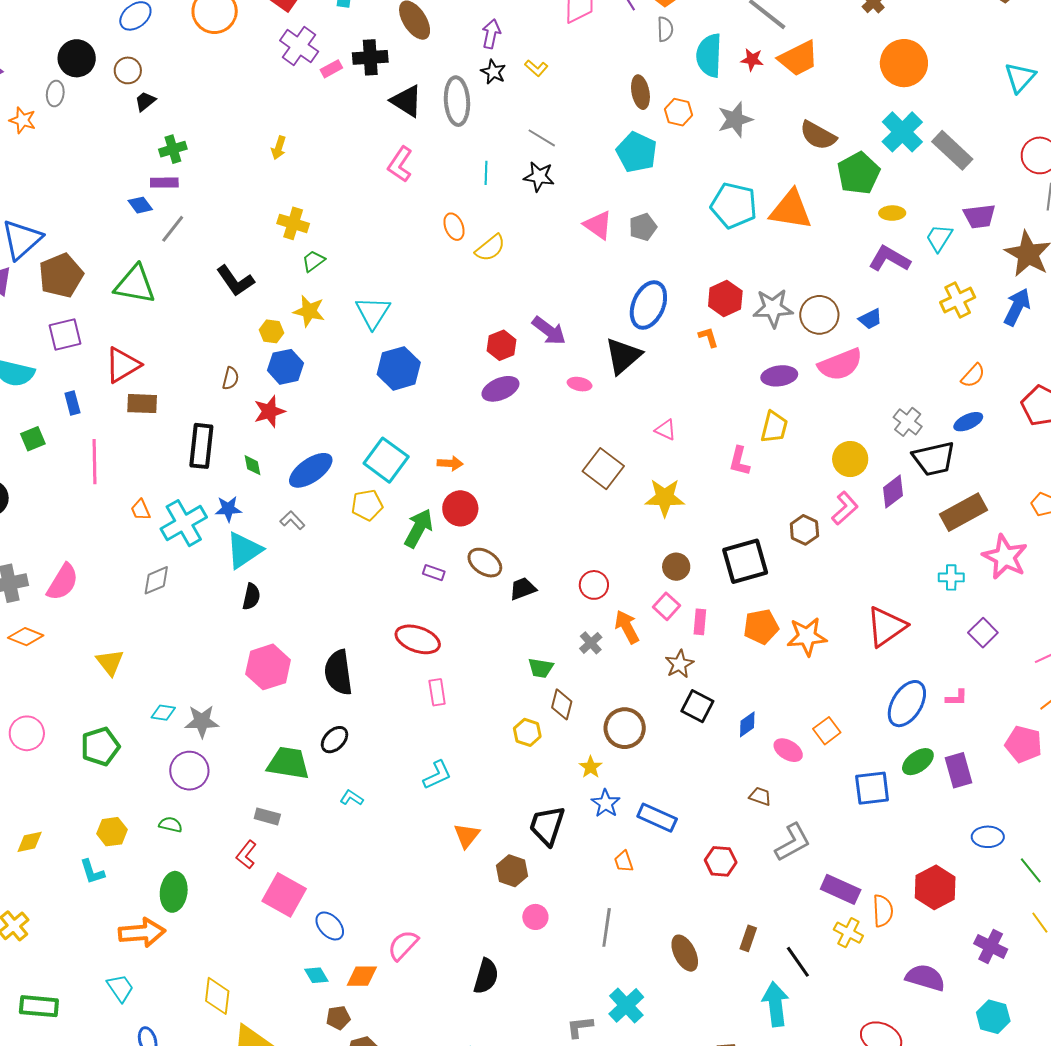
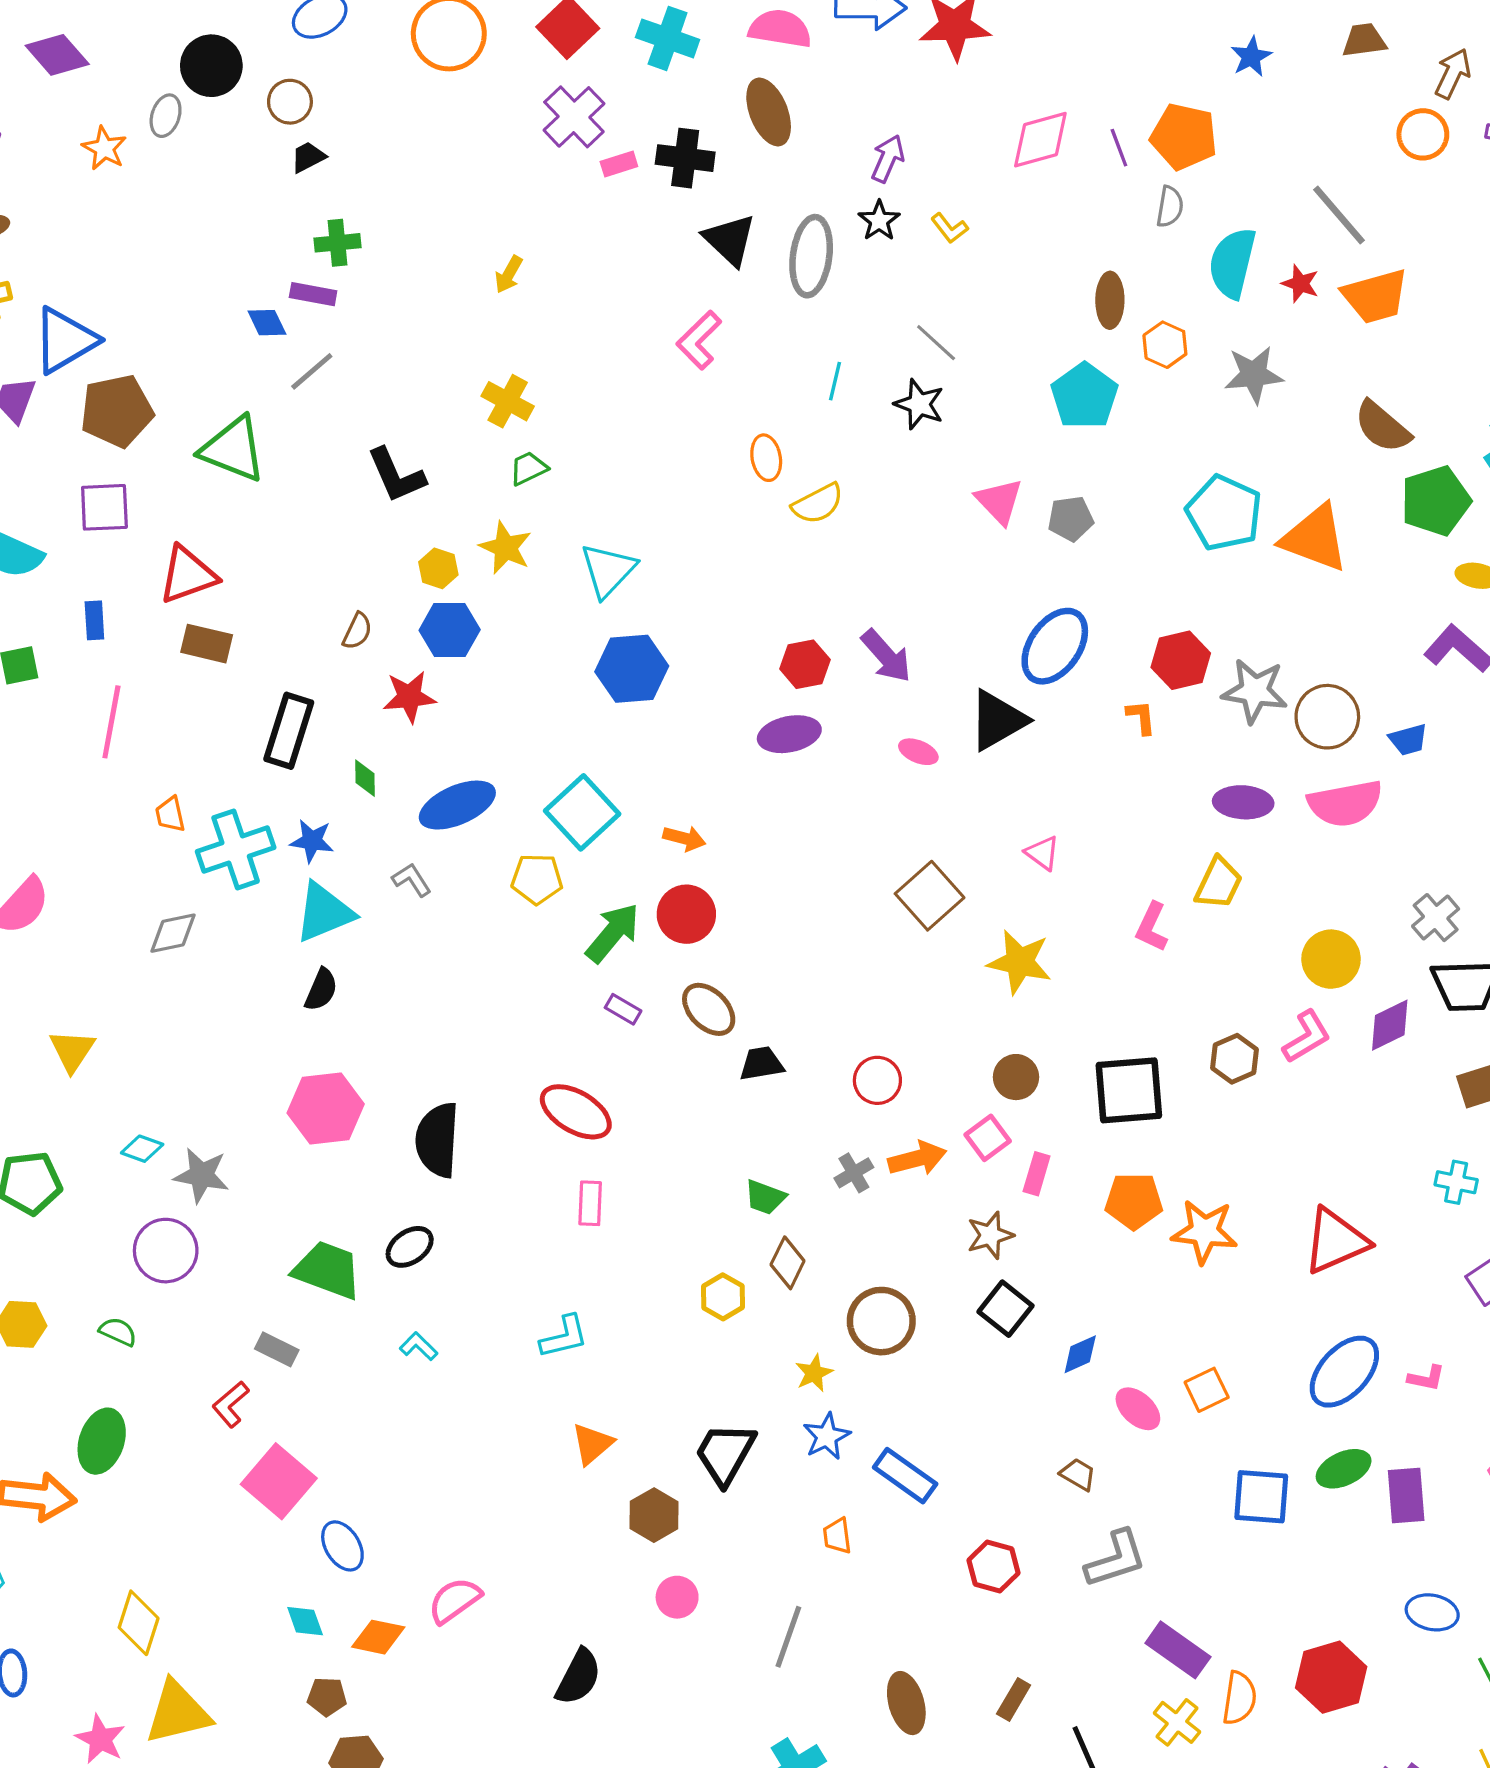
orange arrow: (627, 627) -> (917, 1158), turned 92

